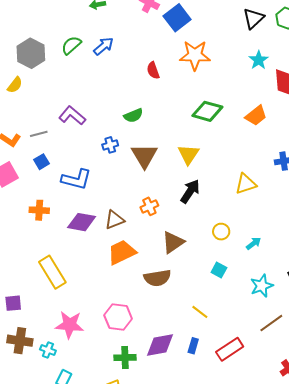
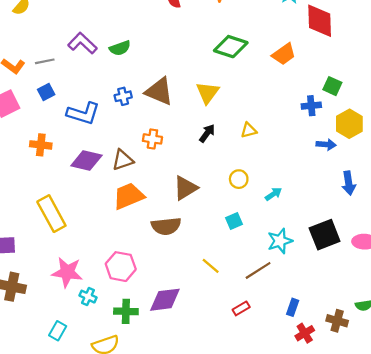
green semicircle: (133, 116) -> (120, 48), moved
blue cross: (110, 145) -> (123, 96), moved
brown triangle: (144, 156) -> (159, 91), turned -40
yellow triangle: (246, 184) -> (249, 130), moved, size x0.7
black arrow: (190, 191) -> (207, 133), size x0.7
orange cross: (149, 206) -> (152, 139), moved, turned 30
cyan square: (219, 270) -> (234, 221), turned 35
brown line: (271, 323) -> (258, 270), moved
blue rectangle: (193, 346) -> (293, 307), moved
red rectangle: (230, 349) -> (241, 308), size x0.6
cyan cross: (48, 350) -> (88, 297), moved

